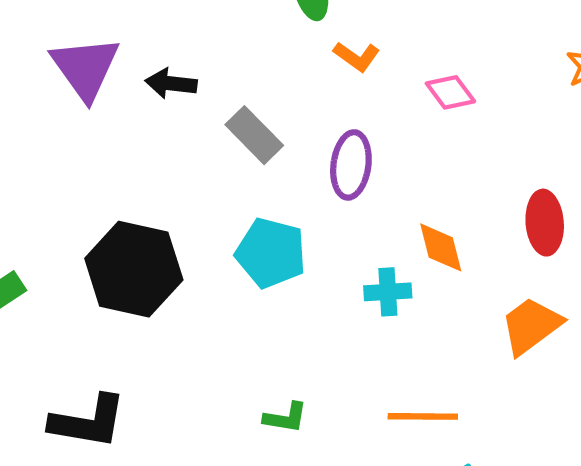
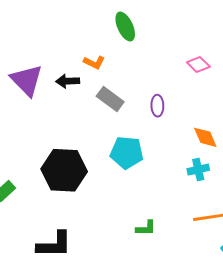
orange L-shape: (357, 56) -> (94, 62), moved
purple ellipse: (351, 165) -> (157, 106), size x0.7
cyan cross: (388, 292) -> (198, 170), moved

